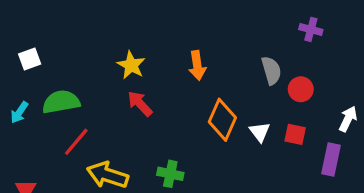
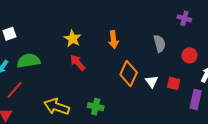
red circle: (301, 89) -> (190, 55), moved
red line: (76, 142) -> (15, 90), moved

